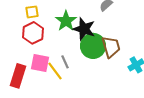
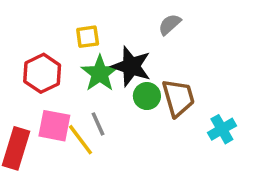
yellow square: (32, 12) -> (88, 37), moved
green star: (66, 21) -> (100, 73), moved
green circle: (93, 46) -> (147, 96), size x0.6

